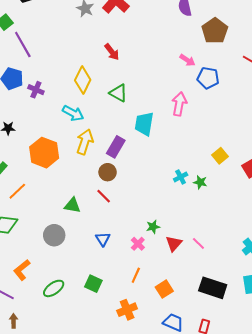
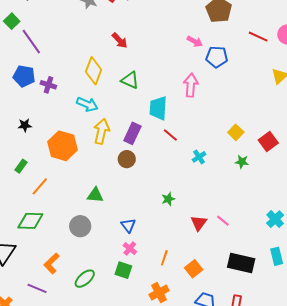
green star: (200, 182) -> (242, 162), moved
red line: (104, 196) -> (170, 135), moved
green star: (153, 227) -> (168, 199), moved
pink cross: (138, 244) -> (130, 249), moved

